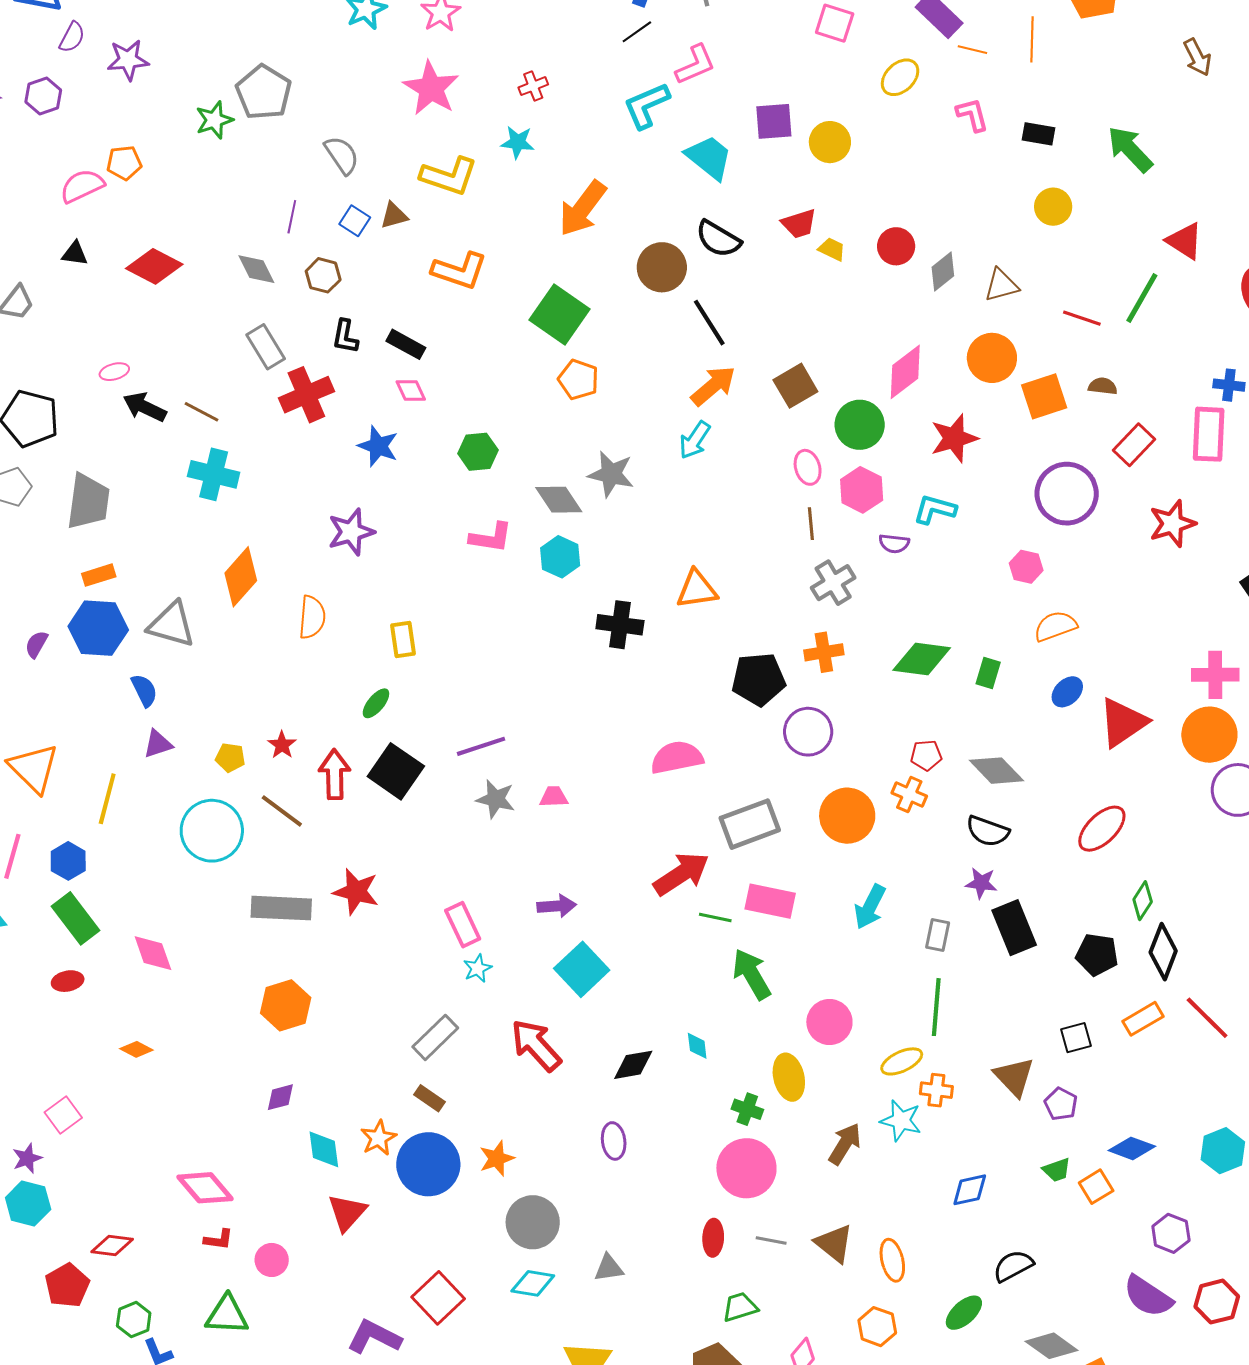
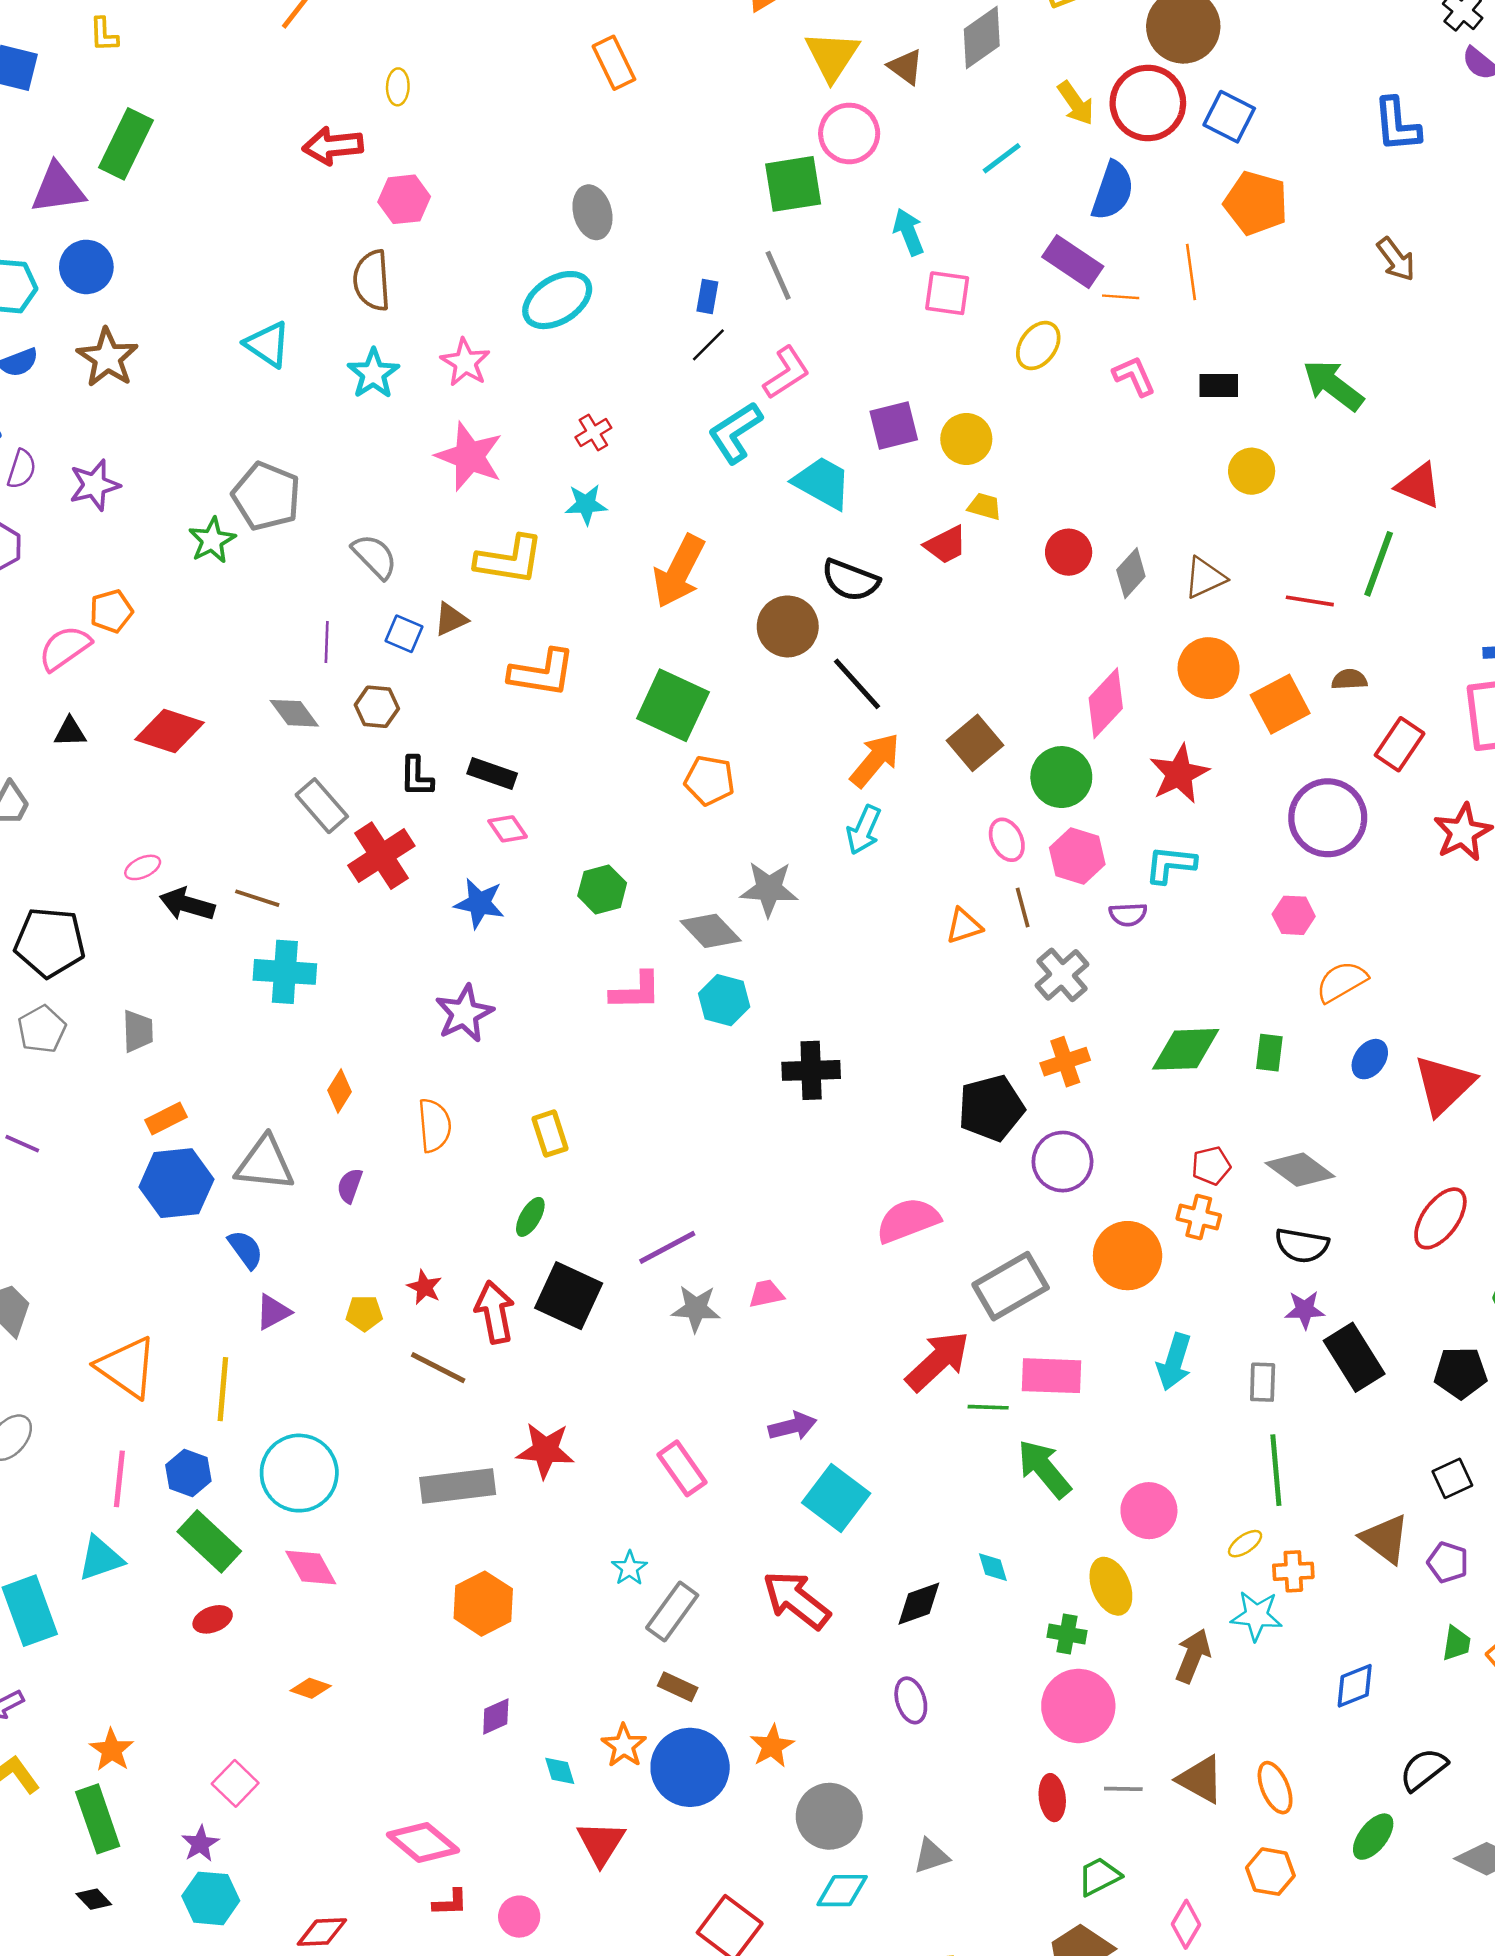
yellow trapezoid: (832, 249) -> (985, 506), moved
gray trapezoid: (88, 502) -> (138, 1031), size x0.6
orange diamond: (241, 577) -> (339, 1091), size x0.6
orange triangle: (697, 589) -> (964, 926), moved, size x0.7
purple semicircle: (36, 644) -> (350, 1186), moved
cyan circle: (212, 831) -> (299, 1473), moved
cyan star: (478, 968) -> (629, 1568), moved
yellow ellipse: (902, 1061) -> (1245, 1544), size x0.7
cyan diamond: (324, 1149) -> (560, 1771), size x0.7
green trapezoid: (1057, 1170) -> (1456, 1643), turned -52

